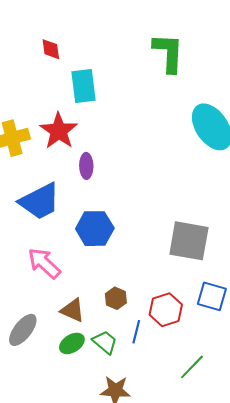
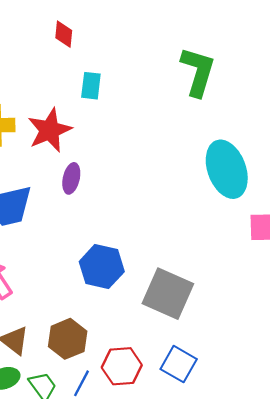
cyan rectangle: (84, 86) -> (91, 86), size x0.7
blue hexagon: (95, 229) -> (102, 267), moved
brown hexagon: (116, 298) -> (68, 339), size x1.5

